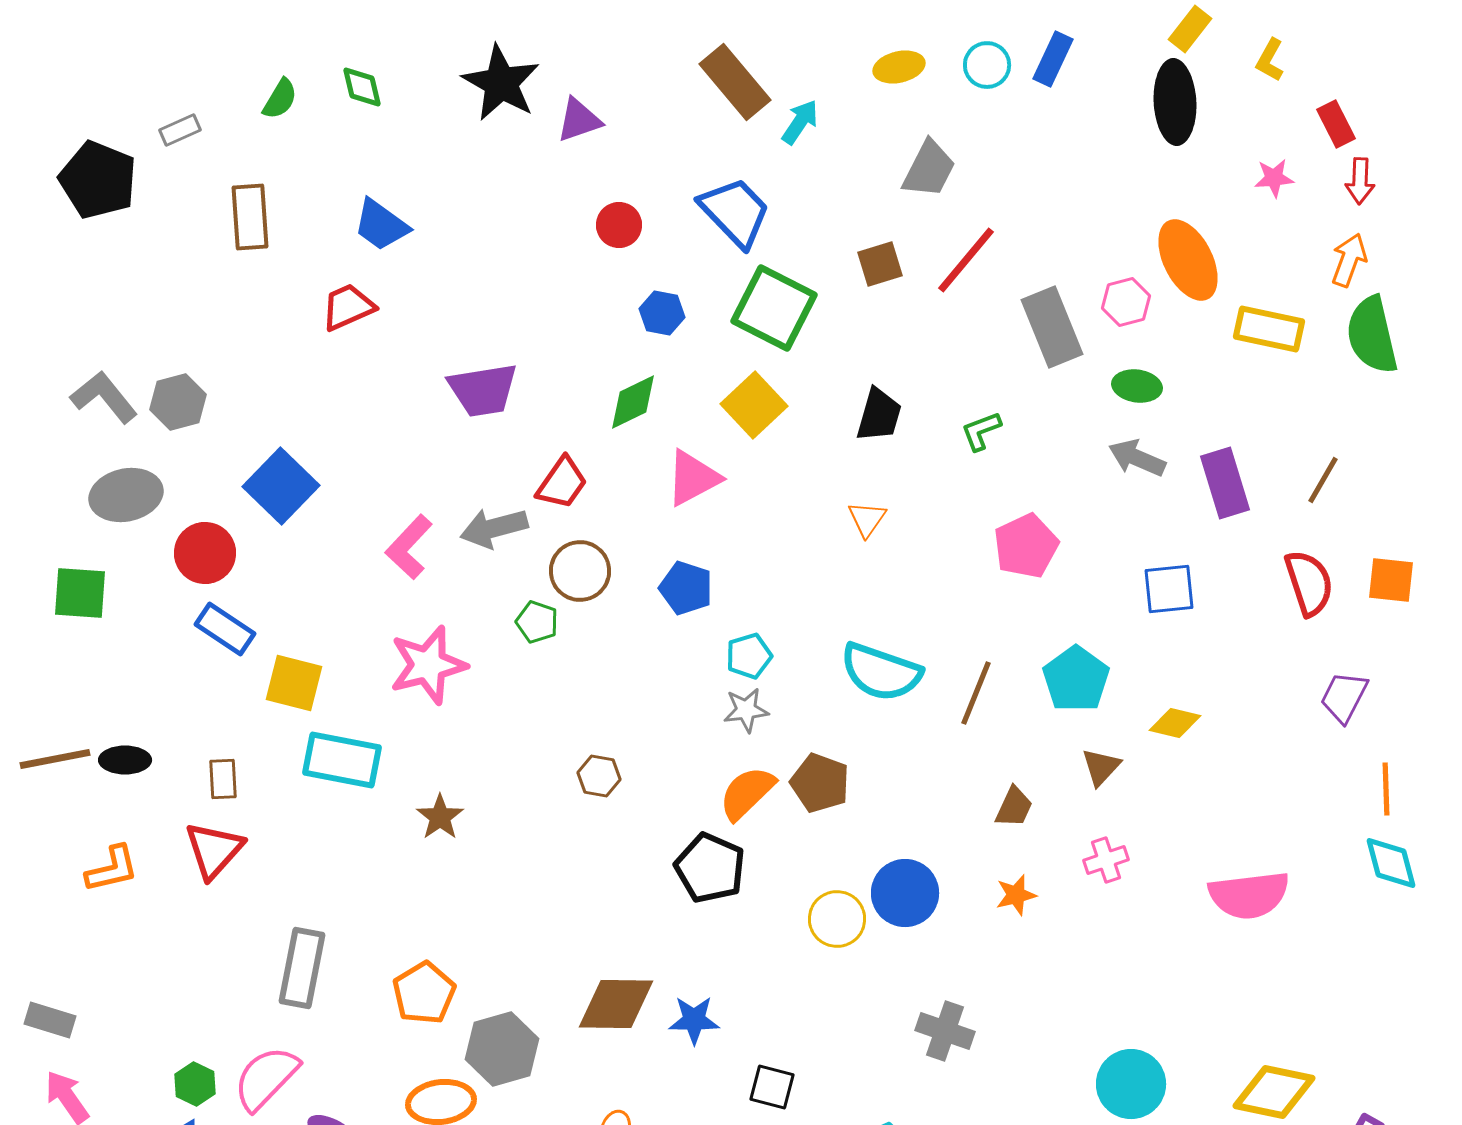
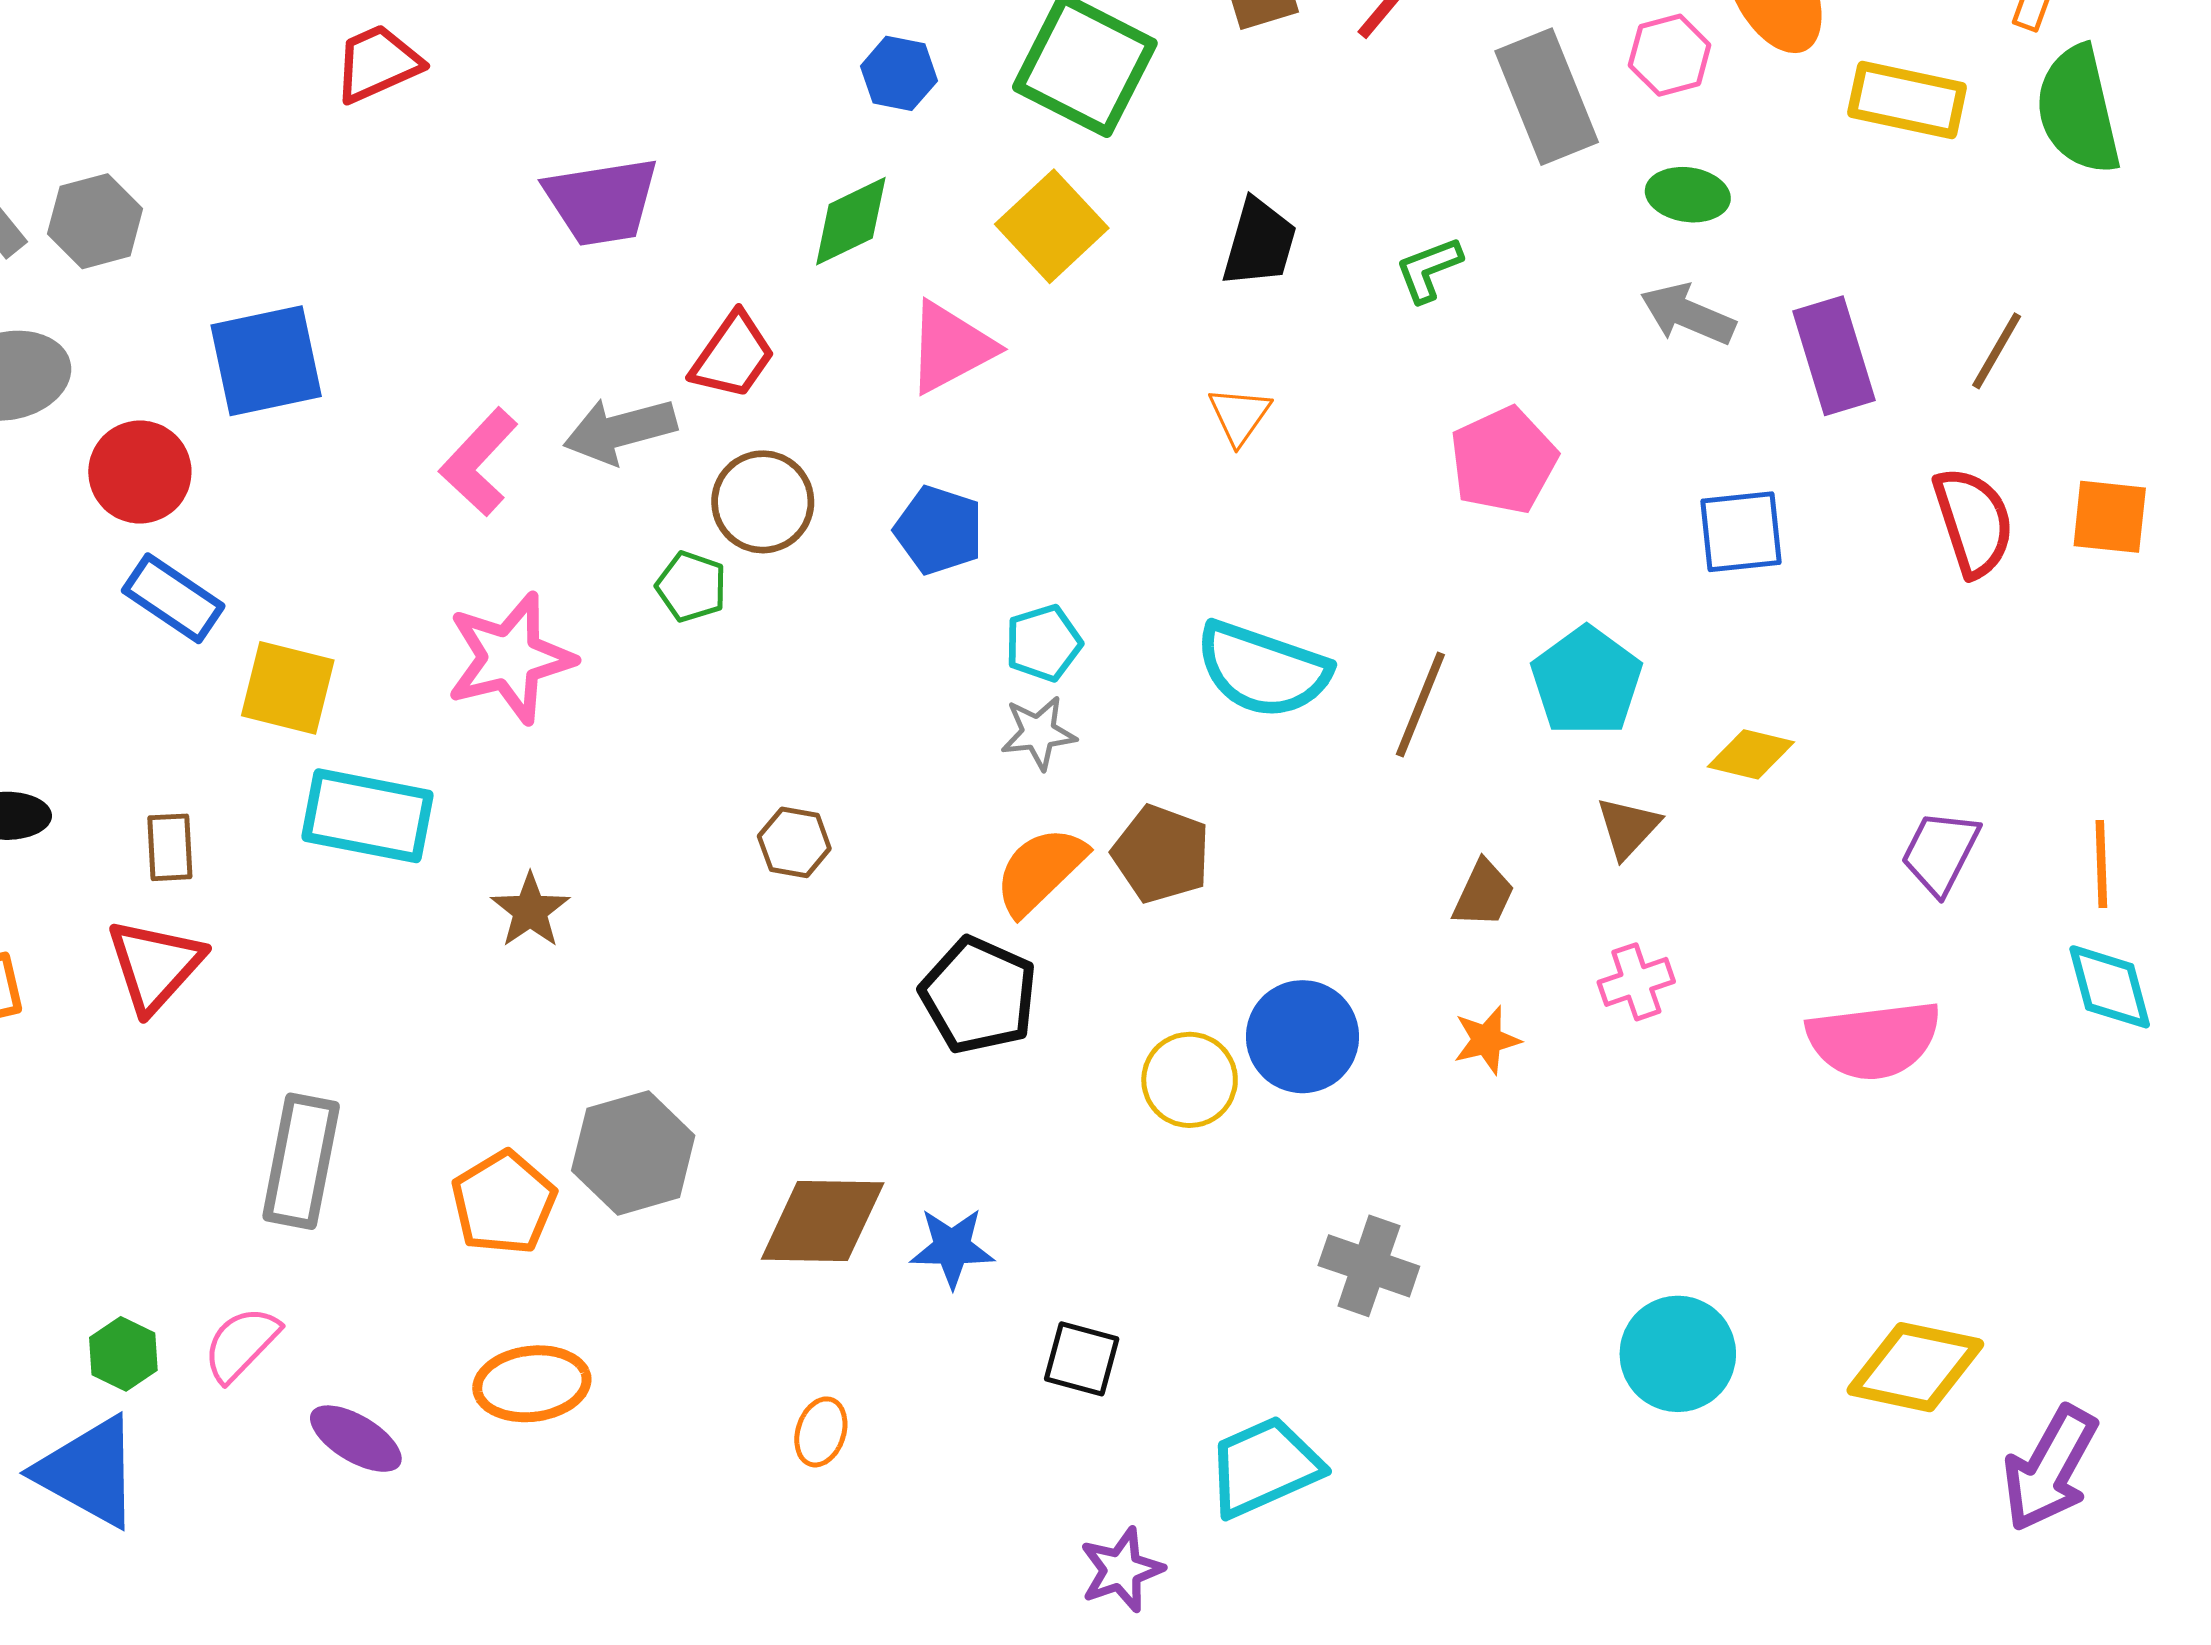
blue square: (281, 486) -> (266, 361), turned 34
purple trapezoid: (1344, 697) -> (1940, 852), moved
gray hexagon: (502, 1049) -> (633, 1153), moved
pink semicircle: (266, 1078) -> (241, 1344), size x0.7

